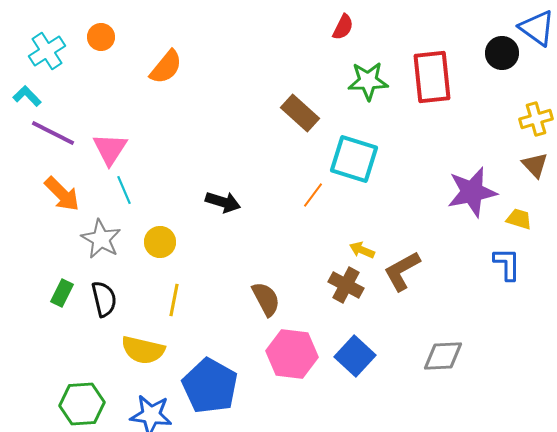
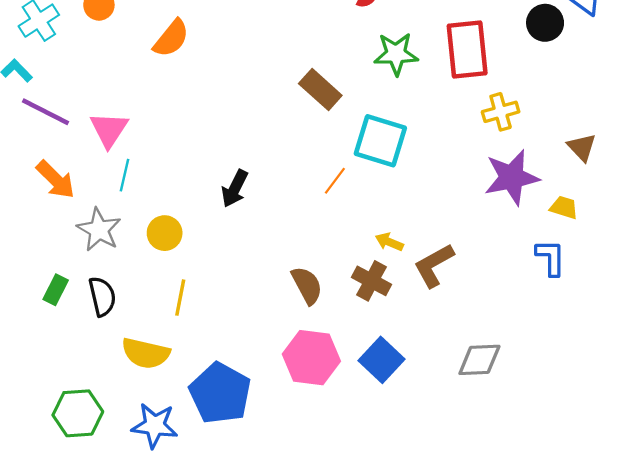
yellow cross: (536, 119) -> (501, 112), moved
cyan line: (124, 190) -> (125, 175), turned 36
black arrow: (223, 202) -> (235, 189), turned 100
brown semicircle: (266, 299) -> (307, 285), moved

